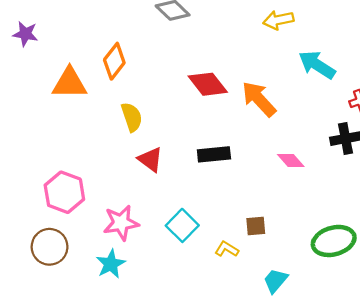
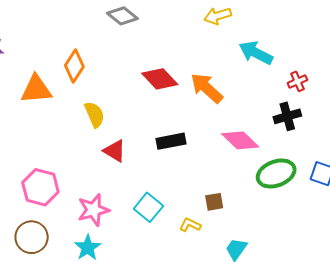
pink diamond: (291, 160) -> (240, 140), size x1.5
green ellipse: (334, 241) -> (276, 174), moved

